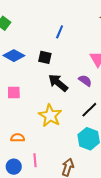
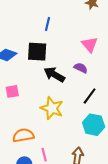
black square: (45, 57) -> (37, 52), size x1.5
orange semicircle: (18, 138) -> (23, 135), size x1.5

